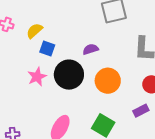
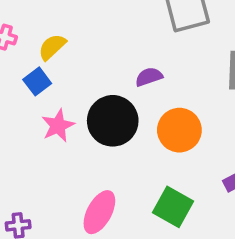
blue square: (47, 49) -> (37, 81), moved, turned 35

